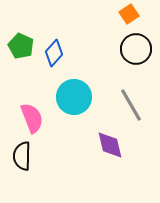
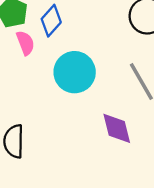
pink semicircle: (32, 118) -> (25, 43), moved, size x0.7

